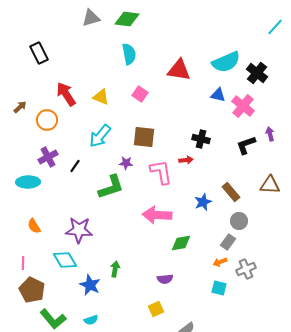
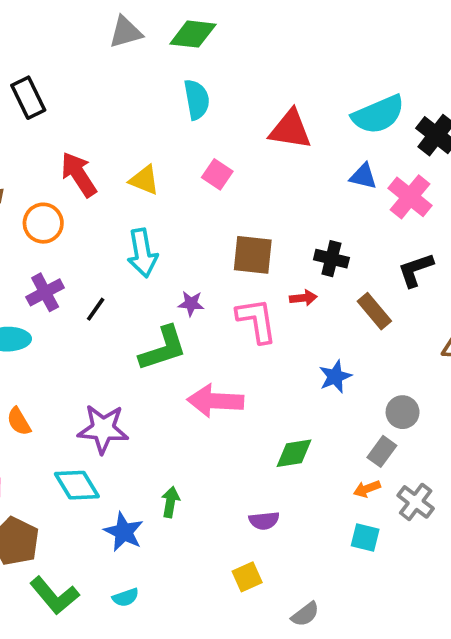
cyan arrow: (100, 136) -> (142, 253), turned -50
brown square: (144, 137) -> (253, 255), moved
brown rectangle: (231, 192) -> (374, 311), moved
pink arrow: (157, 215) -> (215, 401), moved
gray cross: (246, 269) -> (416, 502), turned -30

